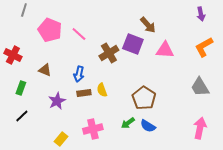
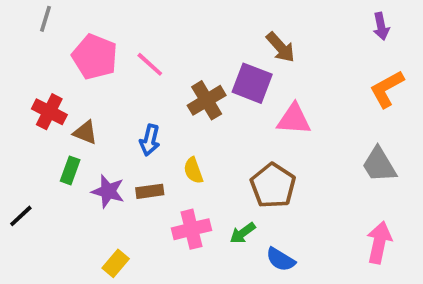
pink triangle: (165, 50) -> (294, 119), moved
red cross: (13, 55) -> (49, 112), moved
green rectangle: (21, 88) -> (70, 170), moved
brown rectangle: (84, 93) -> (150, 191), moved
purple star: (57, 101) -> (108, 191), turned -30
black line: (22, 116) -> (21, 216), moved
blue semicircle: (148, 126) -> (281, 260), moved
pink cross: (93, 129) -> (191, 229), moved

